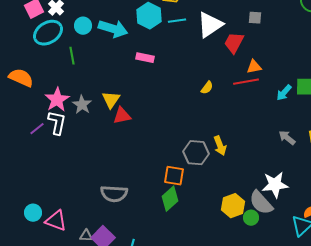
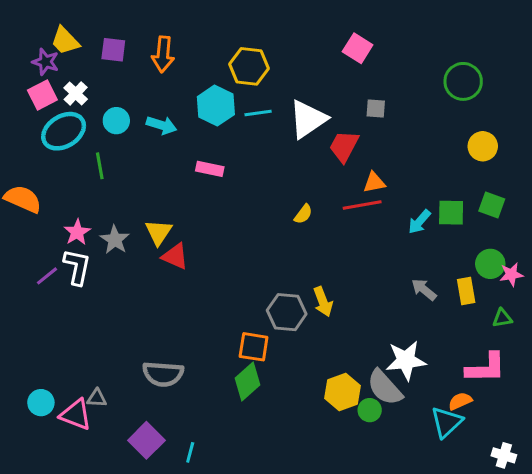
cyan arrow: (113, 29) -> (162, 125), size x0.7
pink star: (57, 100) -> (77, 232), size x0.7
red triangle: (122, 116) -> (175, 256), turned 36
gray triangle: (86, 236) -> (97, 398), moved

